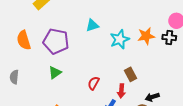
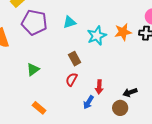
purple pentagon: (56, 41) -> (34, 22), moved
brown rectangle: (131, 74) -> (75, 59), moved

